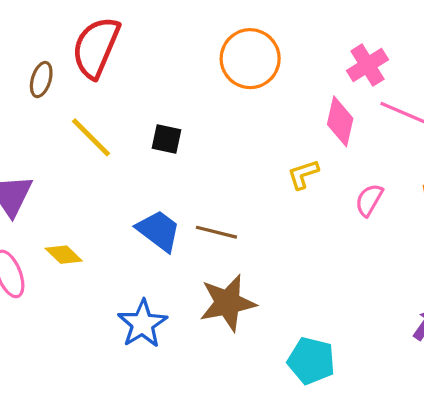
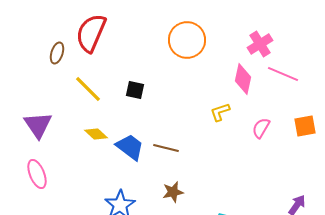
yellow diamond: (64, 255) -> (96, 134), moved
brown star: (228, 303) -> (173, 192), size x0.6

